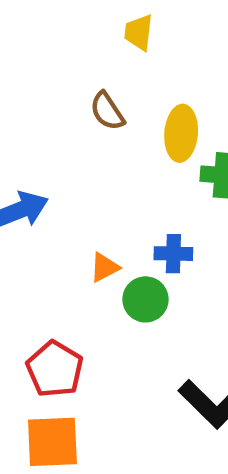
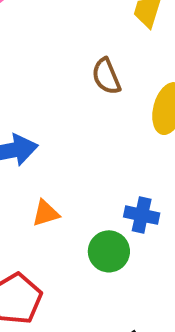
orange triangle: (105, 267) -> (46, 213), moved

